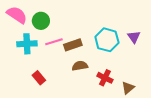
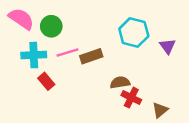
cyan hexagon: (107, 40) -> (134, 33), moved
brown semicircle: (80, 66) -> (120, 83), moved
red rectangle: (39, 78) -> (46, 81), moved

